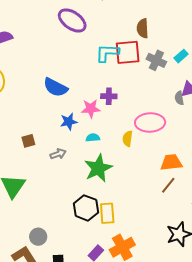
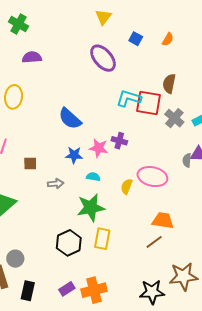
yellow rectangle: (107, 213) -> (102, 239), moved

